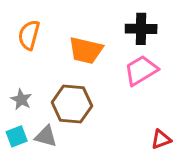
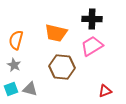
orange semicircle: (29, 35) -> (16, 40), moved
brown hexagon: (72, 104) -> (62, 67), moved

